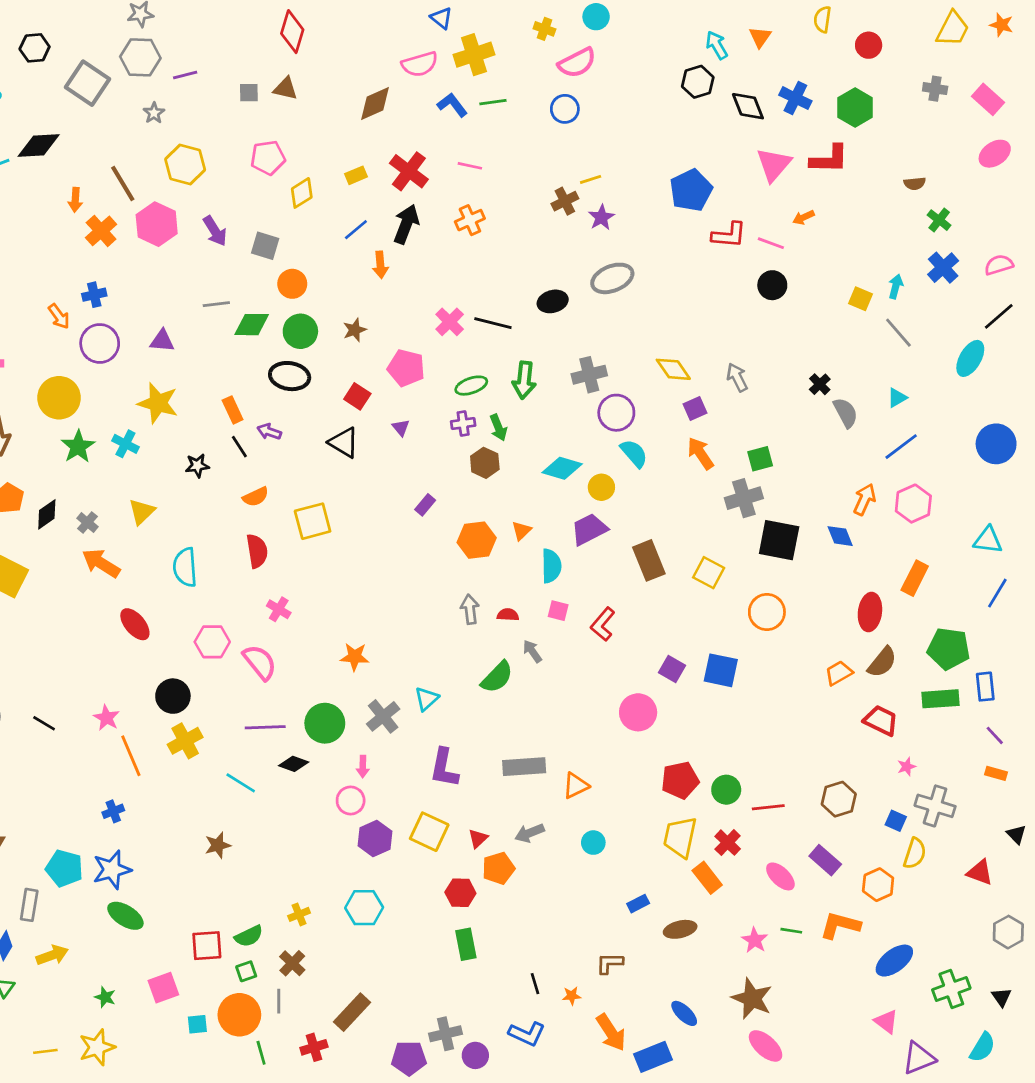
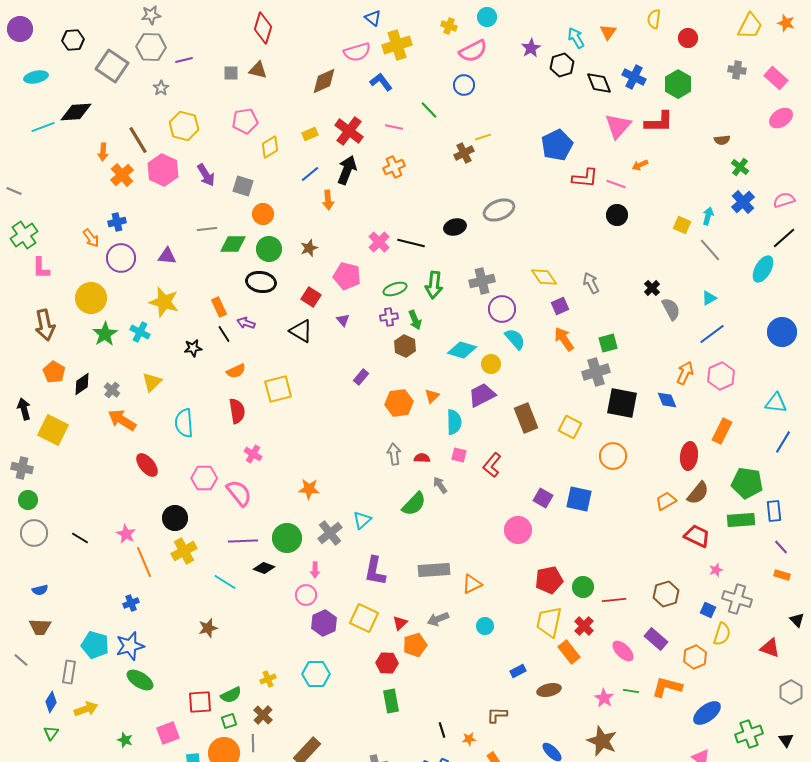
green line: (493, 102) -> (429, 110), moved, turned 54
purple star: (601, 217) -> (531, 48), moved

